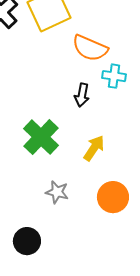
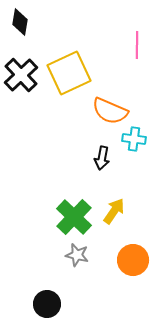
green cross: (41, 137) -> (74, 217), moved

